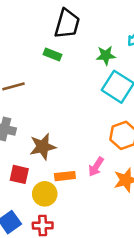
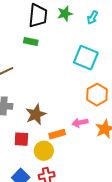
green star: (106, 55) -> (65, 14), moved
pink arrow: (96, 167) -> (80, 123), turned 56

